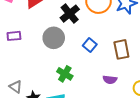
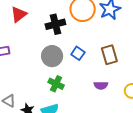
black cross: (70, 14) -> (55, 24), turned 30
gray circle: (54, 38) -> (52, 56), moved

